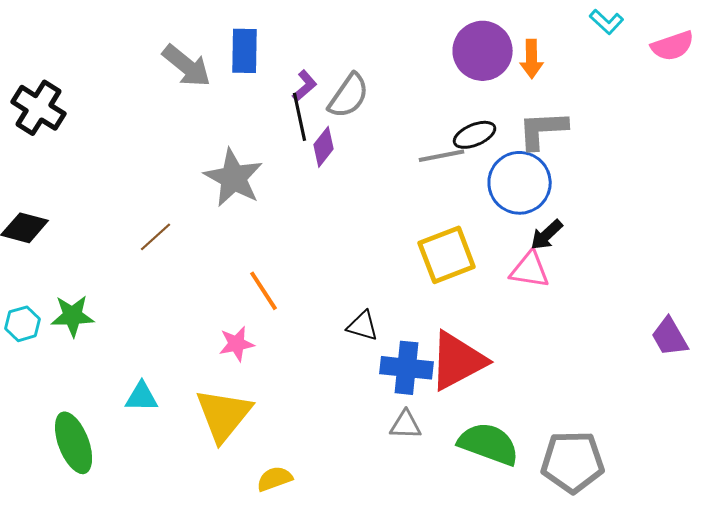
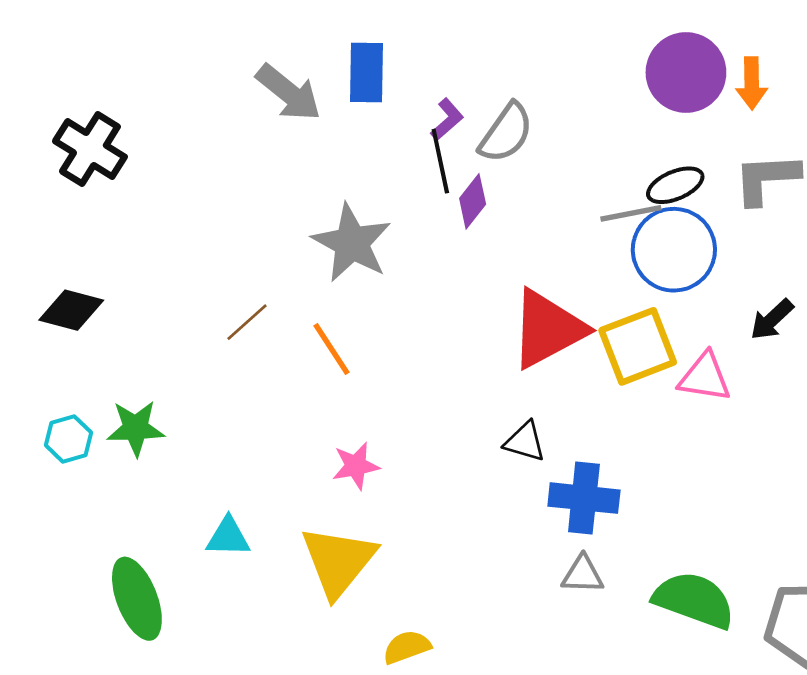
blue circle: (520, 183) -> (674, 250), moved
pink triangle: (530, 270) -> (705, 377), moved
orange line: (264, 291) -> (332, 349), moved
red triangle: (458, 361) -> (548, 329), moved

